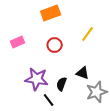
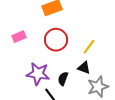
yellow line: (88, 34) -> (89, 47), moved
red circle: (55, 45) -> (56, 40), size x1.5

